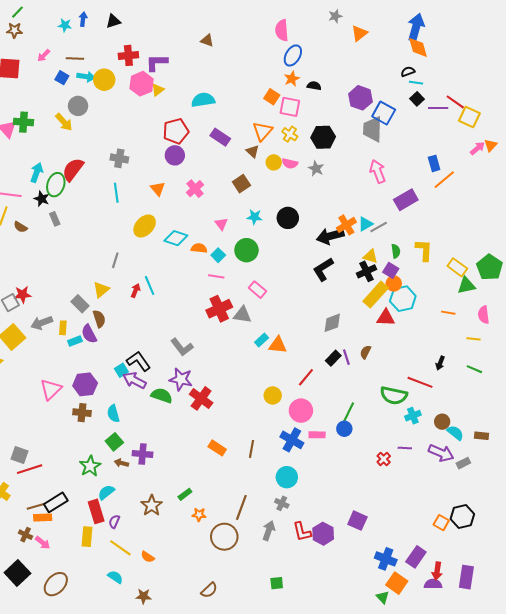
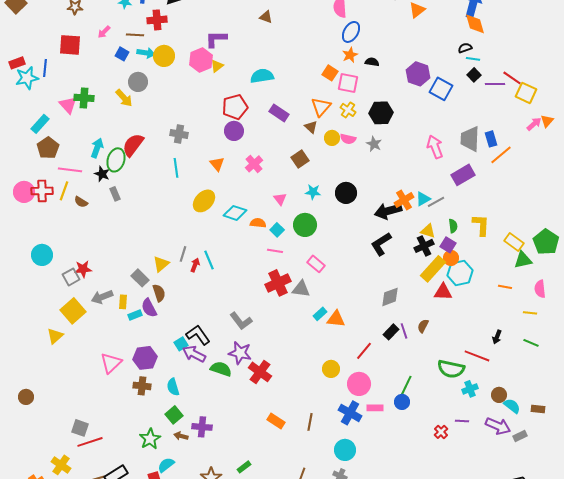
red cross: (128, 55) -> (157, 20), moved
gray trapezoid: (373, 129) -> (470, 139), moved
gray line: (115, 260) -> (183, 254), moved

